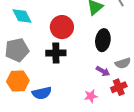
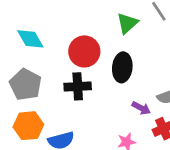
black ellipse: (103, 40) -> (122, 67), moved
gray pentagon: (17, 50) -> (26, 84), turned -30

